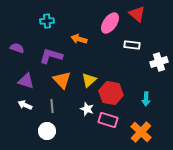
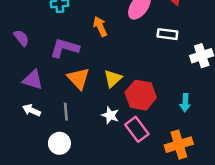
orange arrow: (79, 39) -> (100, 26), turned 49
purple semicircle: (17, 48) -> (21, 38), turned 32
pink rectangle: (108, 120) -> (137, 129), turned 36
orange cross: (141, 132) -> (179, 145), turned 30

